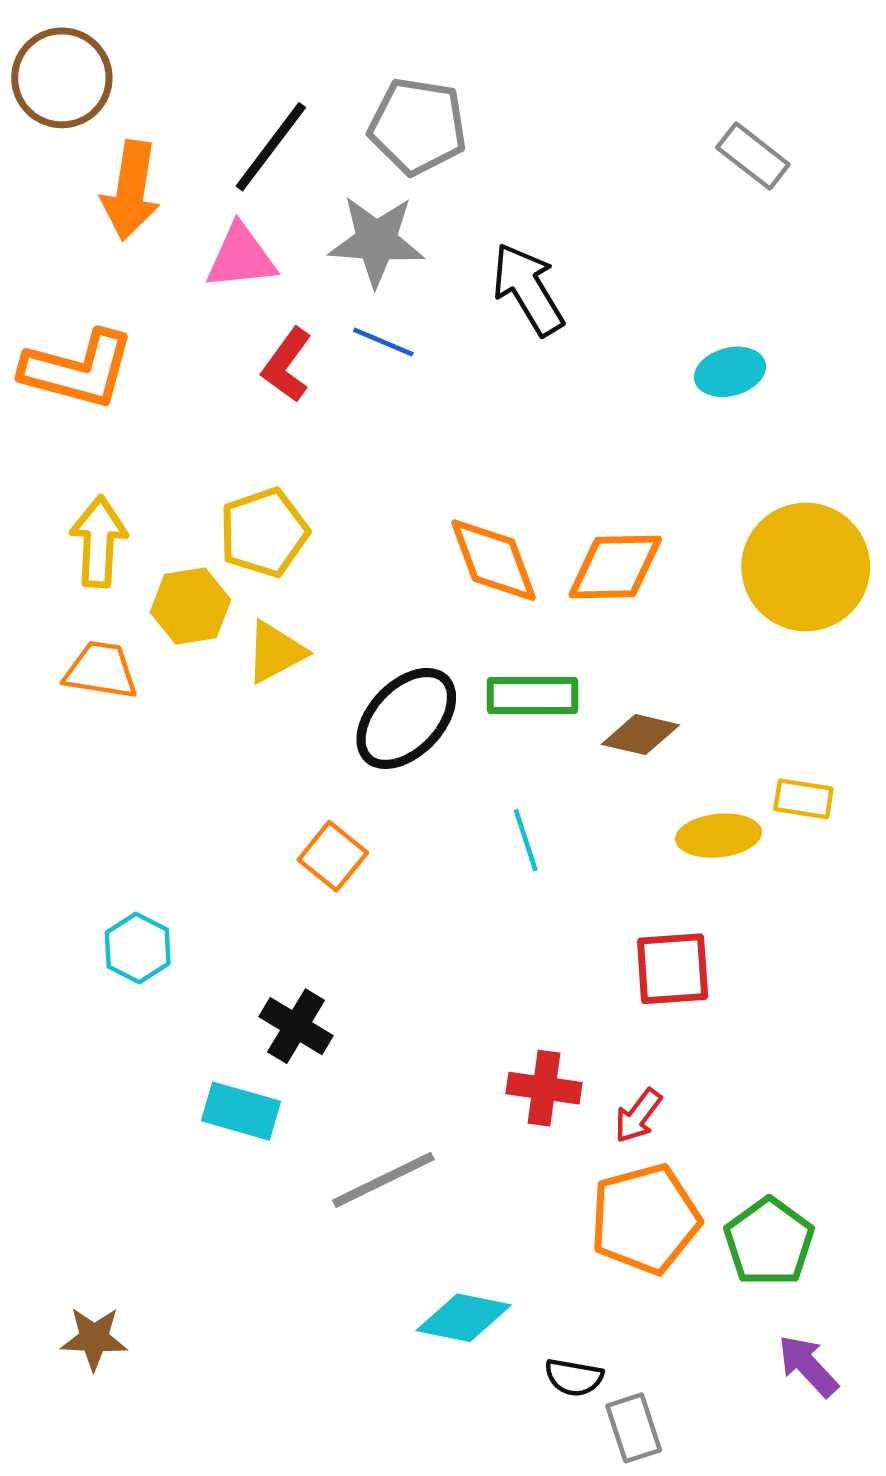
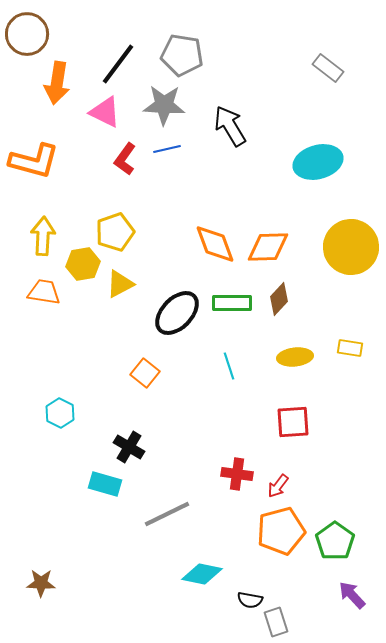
pink triangle: (241, 257) -> (105, 112), turned 32
blue line: (383, 342) -> (167, 149), turned -36
cyan ellipse: (730, 372) -> (318, 162), size x1.6
brown diamond: (640, 735) -> (279, 299), moved, turned -60
yellow ellipse: (719, 836) -> (295, 357), moved

